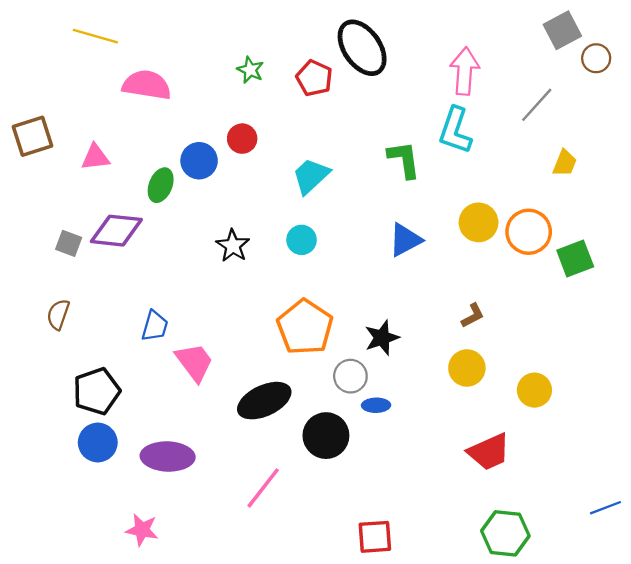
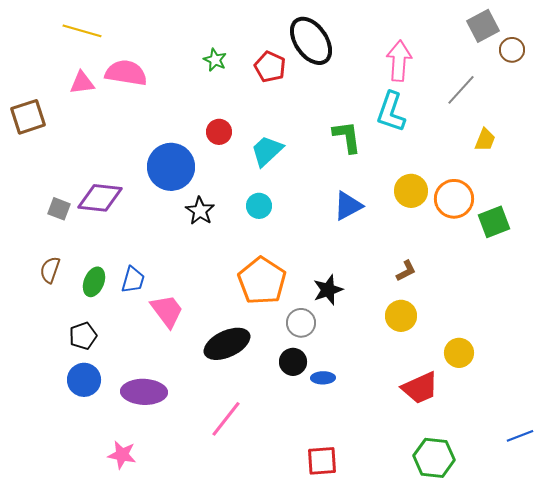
red circle: (242, 139) -> (219, 132), moved
pink triangle: (95, 157) -> (82, 83), moved
blue circle: (199, 161) -> (171, 167), moved, size x1.5
green ellipse: (161, 185) -> (94, 282), moved
yellow circle: (534, 390) -> (459, 353), moved
black pentagon: (97, 391) -> (83, 336), size x0.7
blue ellipse: (376, 405) -> (323, 378), moved
black circle: (326, 436) -> (293, 362), moved, size x0.7

